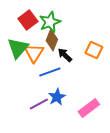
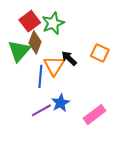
brown diamond: (52, 40) -> (35, 42), moved
orange triangle: (34, 53) -> (54, 66), moved
blue line: (50, 72) -> (40, 76), moved, turned -65

